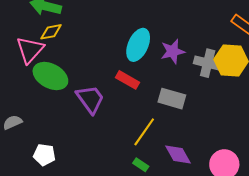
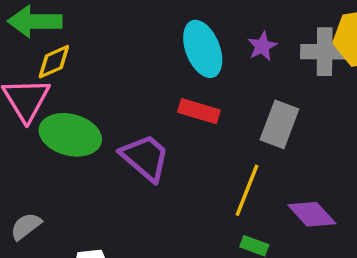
cyan ellipse: (138, 45) -> (203, 49), turned -32
purple star: (173, 51) -> (262, 46), size x0.7
gray rectangle: (172, 99) -> (279, 124), turned -72

